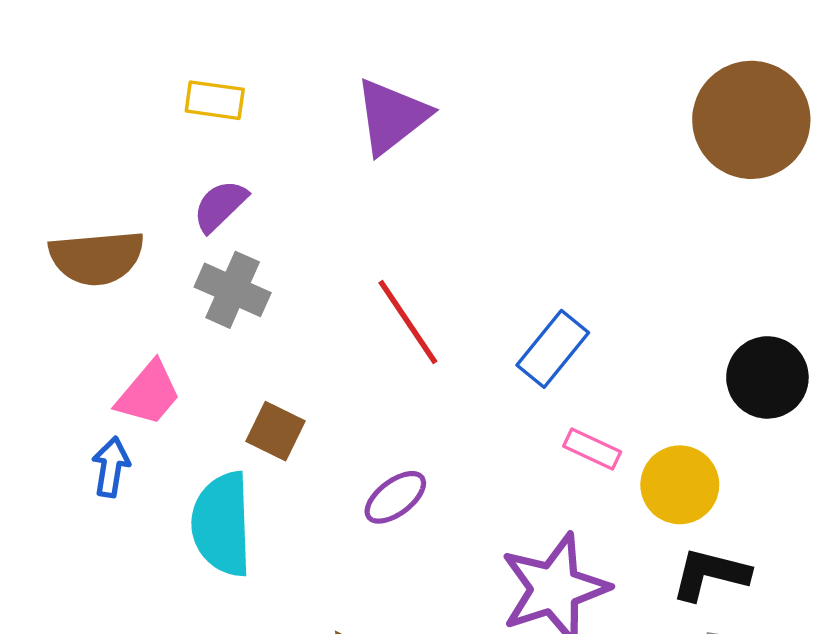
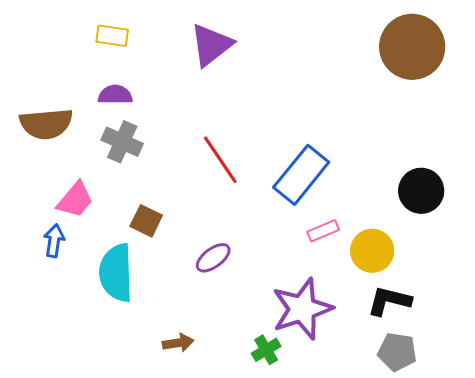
purple semicircle: (220, 206) -> (115, 95), turned 44
blue rectangle: (553, 349) -> (301, 175), size x1.4
pink rectangle: (592, 449) -> (323, 231), turned -48

